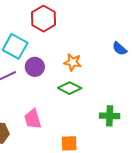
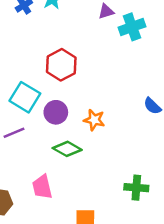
purple circle: (35, 67) -> (56, 112), moved
green diamond: (70, 88) -> (67, 149), moved

